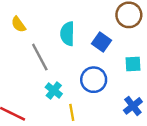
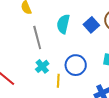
blue square: (102, 42) -> (91, 25), moved
yellow line: (72, 112) -> (58, 81), moved

